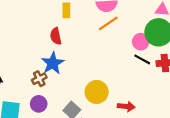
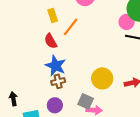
orange line: (108, 23) -> (71, 27), moved
brown cross: (39, 79) -> (58, 81), moved, turned 32

